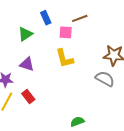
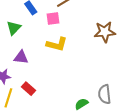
yellow L-shape: (64, 58) -> (57, 44), turned -50
gray semicircle: (105, 79) -> (105, 94), moved, turned -114

